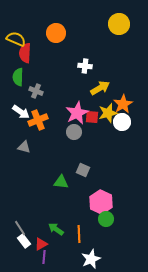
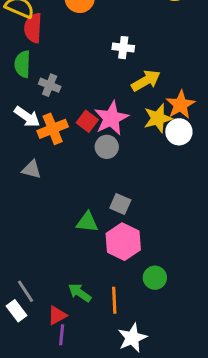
red square: (92, 117) -> (87, 121), moved, turned 32
pink hexagon: (101, 202) -> (123, 242), moved
white rectangle: (24, 241) -> (16, 311), moved

